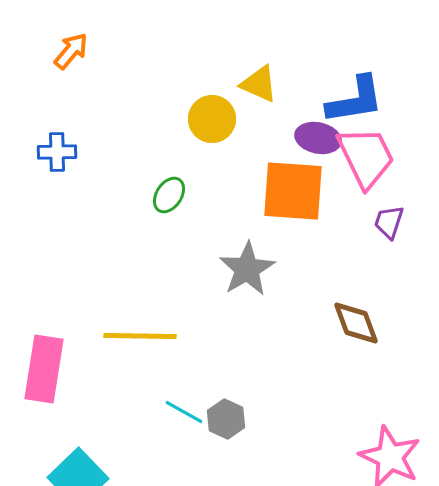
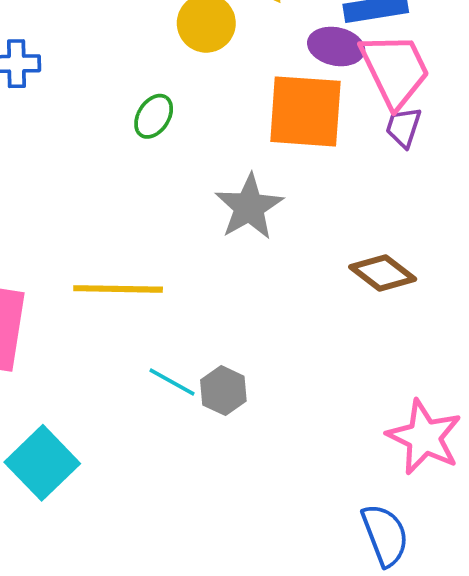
purple trapezoid: (389, 222) -> (403, 127), moved
brown diamond: (356, 323) -> (383, 273), turned -32

